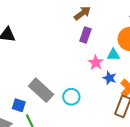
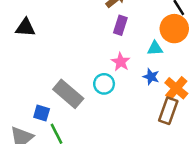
pink star: (96, 63) -> (121, 62), moved
cyan circle: (71, 97) -> (104, 84), moved

